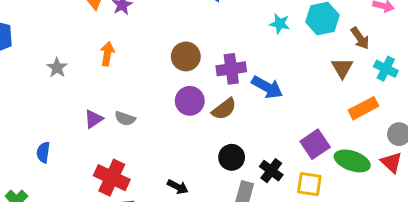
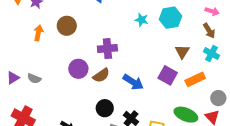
brown arrow: (360, 38) -> (209, 31), moved
orange arrow: (107, 54) -> (38, 33), moved
brown circle: (186, 56) -> (67, 26), moved
blue arrow: (267, 87) -> (133, 82), moved
purple square: (315, 144) -> (168, 75), moved, turned -30

